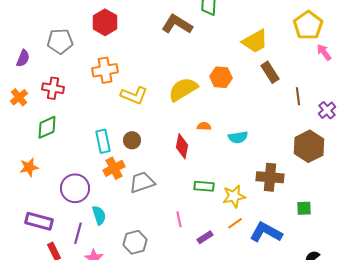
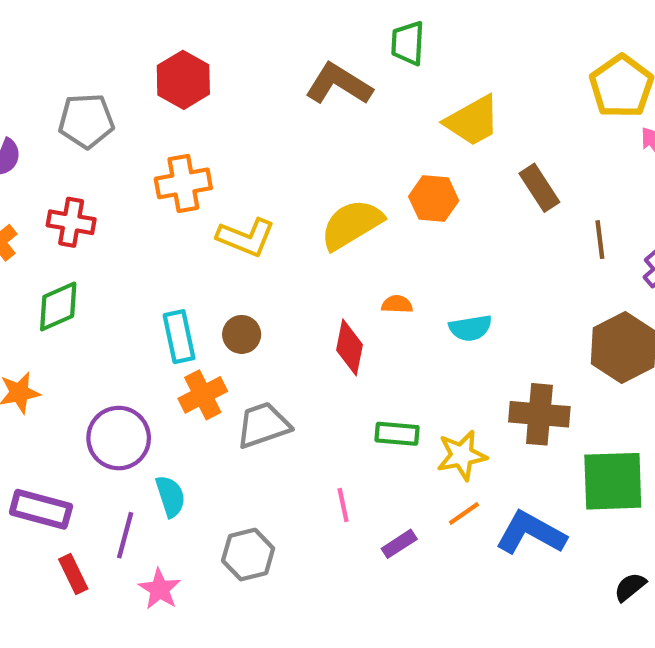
yellow trapezoid: (255, 41) -> (473, 121), moved
green square: (304, 208) -> (613, 481), size x2.0

